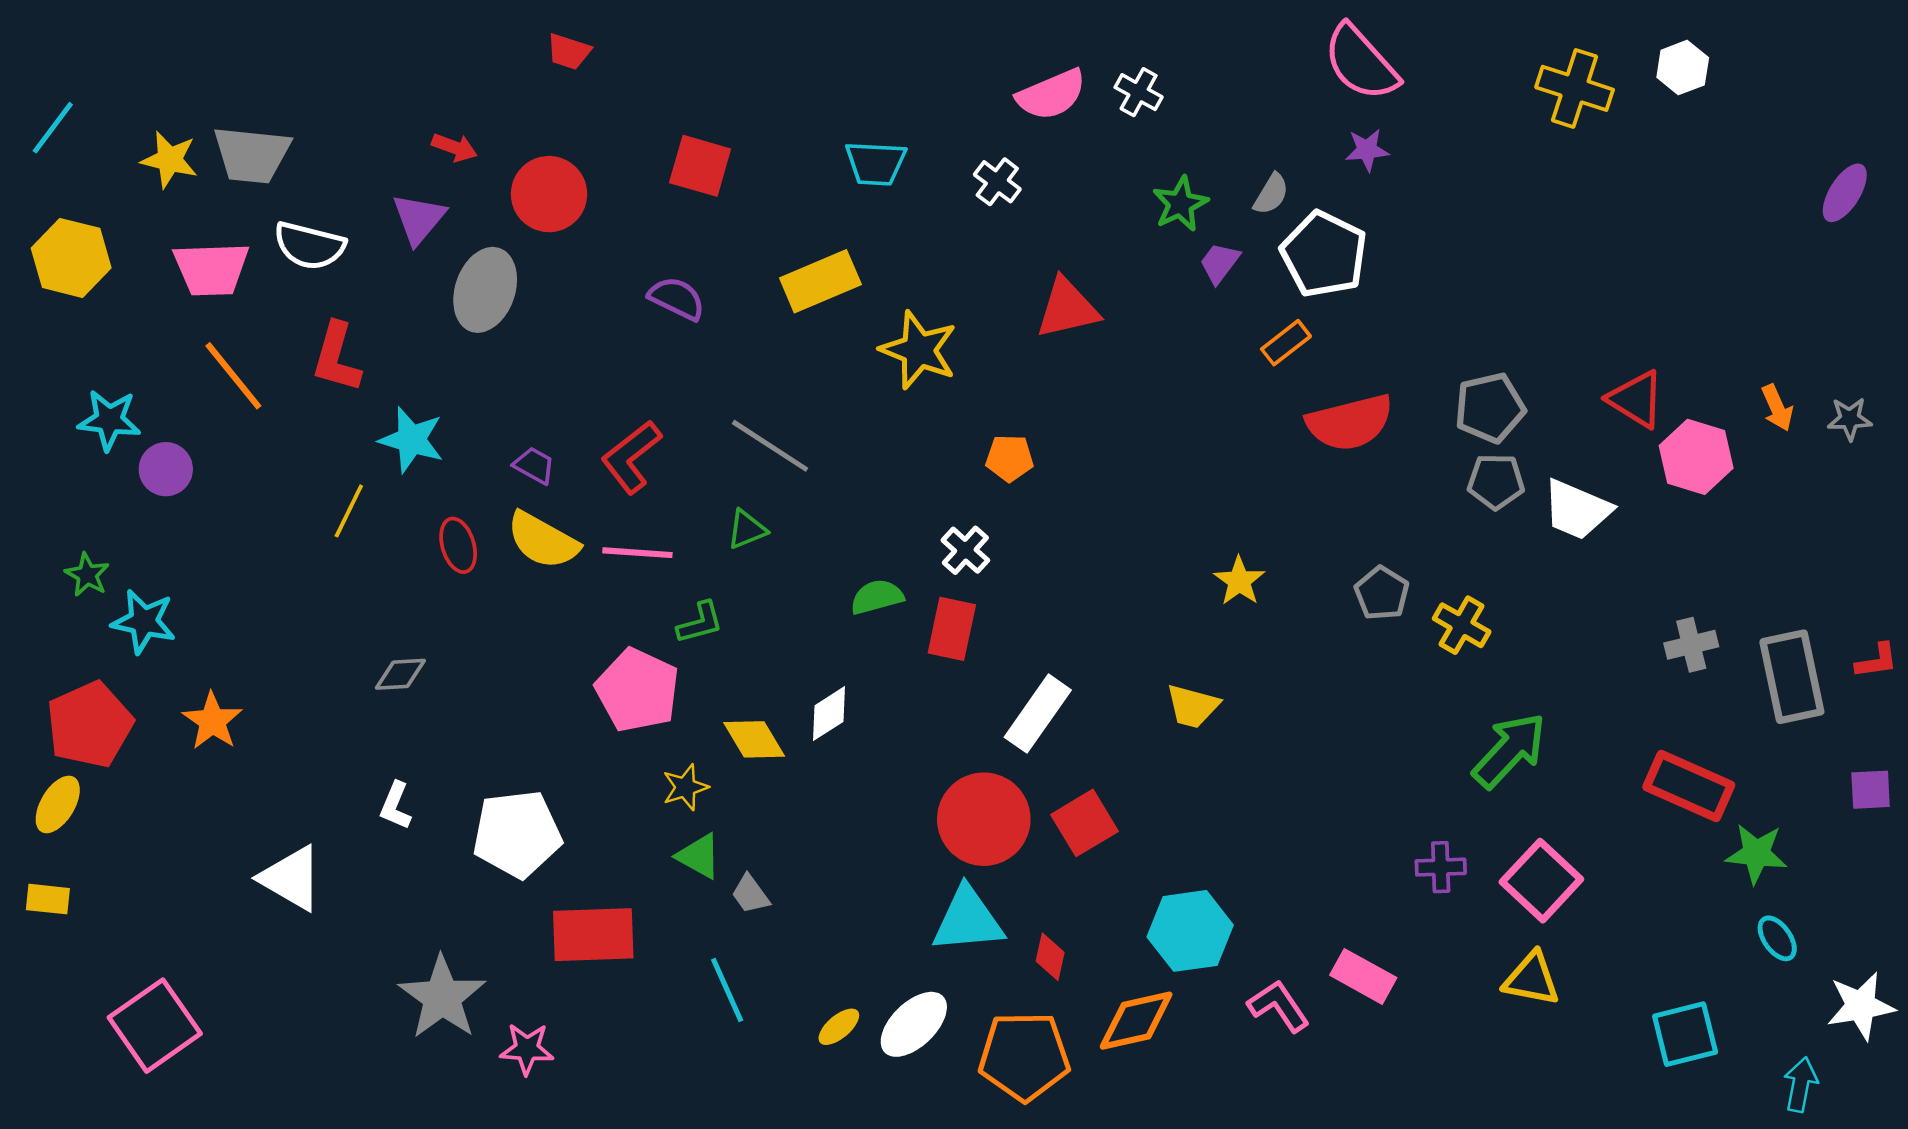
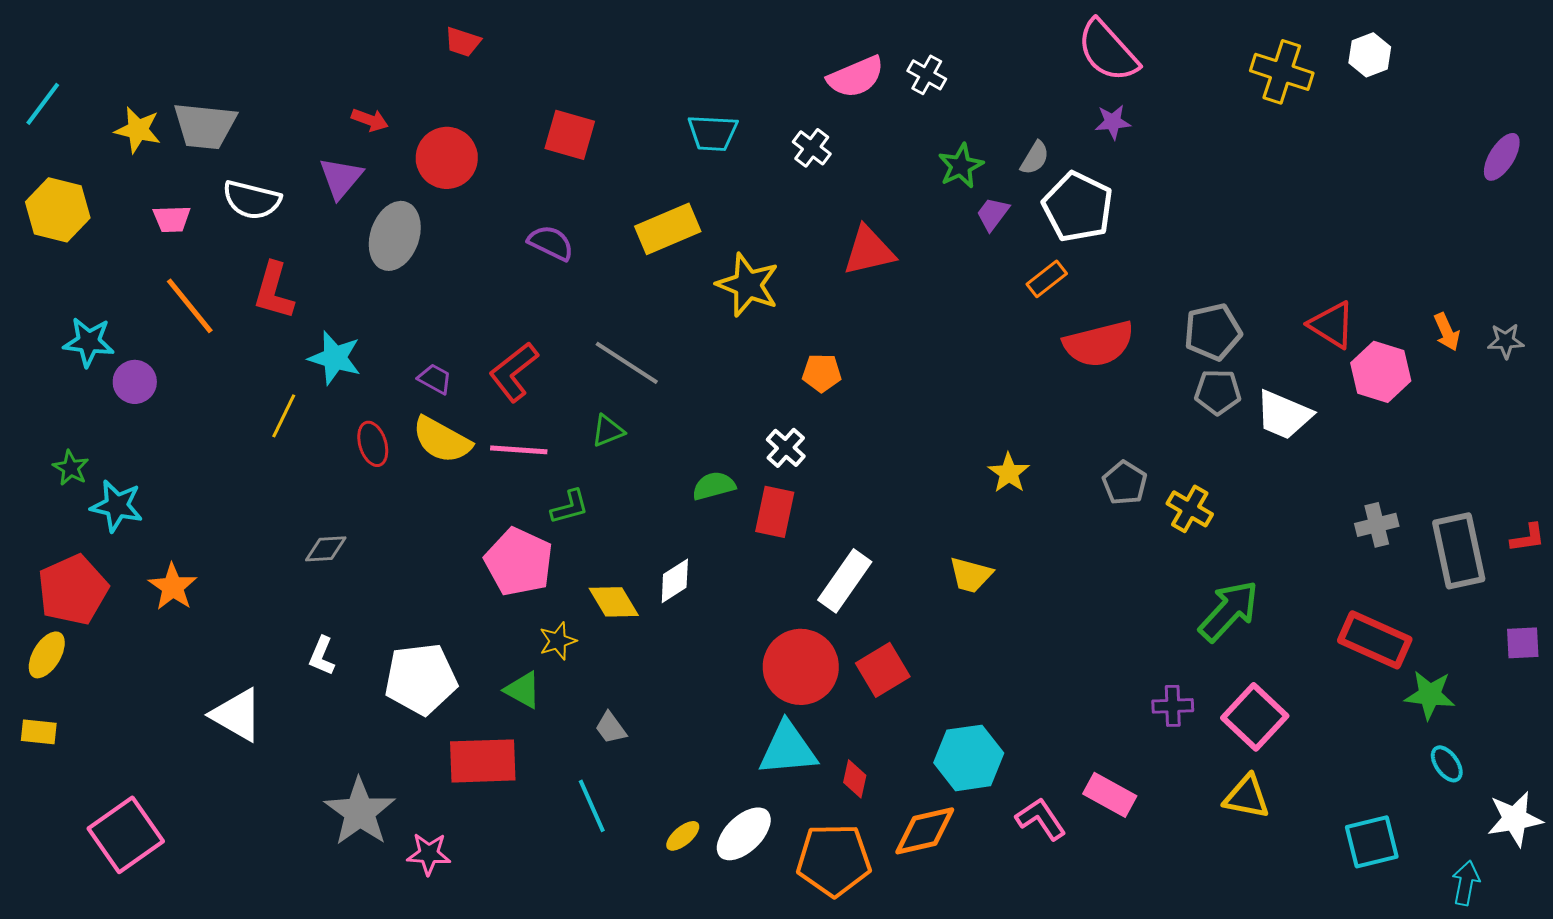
pink trapezoid: (211, 269) -> (172, 219), size x0.6
green triangle: (699, 856) -> (523, 690), moved

